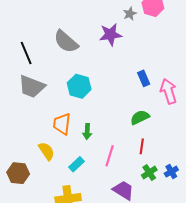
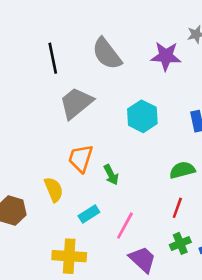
cyan hexagon: (79, 86) -> (142, 116), moved
gray trapezoid: (32, 87) -> (76, 103), moved, turned 108
green arrow: (87, 131) -> (111, 175), turned -42
pink line: (110, 156) -> (125, 226), moved

